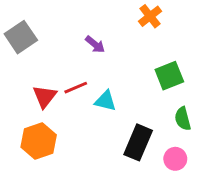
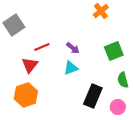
purple arrow: (95, 44) -> (73, 48), moved
red line: (76, 88) -> (42, 47), moved
cyan triangle: (105, 101) -> (71, 68), turned -35

